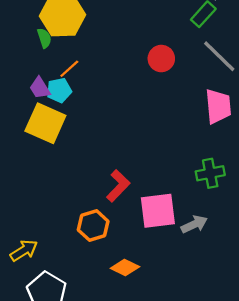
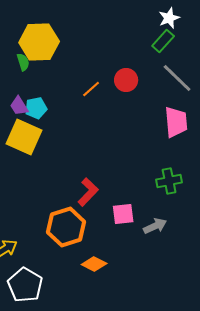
orange line: (69, 69) -> (91, 89), moved
pink square: (158, 211) -> (123, 214), size x0.7
orange hexagon: (93, 226) -> (66, 227), size x1.4

